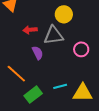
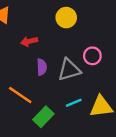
gray triangle: (54, 35) -> (69, 70), moved
purple semicircle: (38, 53) -> (42, 67), turned 32

